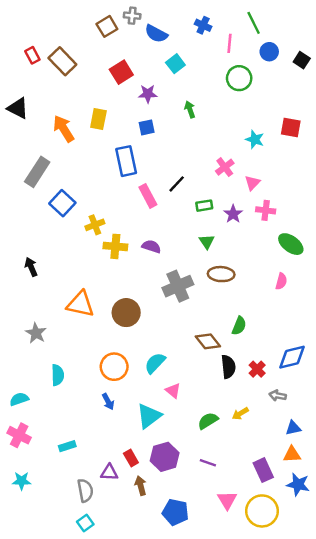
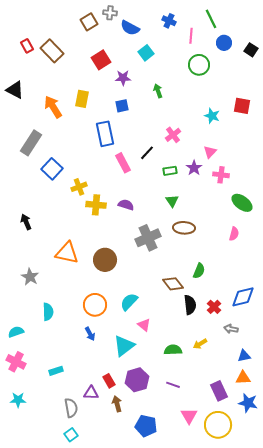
pink cross: (225, 167) -> (173, 135), moved
purple star: (233, 214) -> (194, 168), moved
green semicircle: (208, 421) -> (173, 350), turned 30

